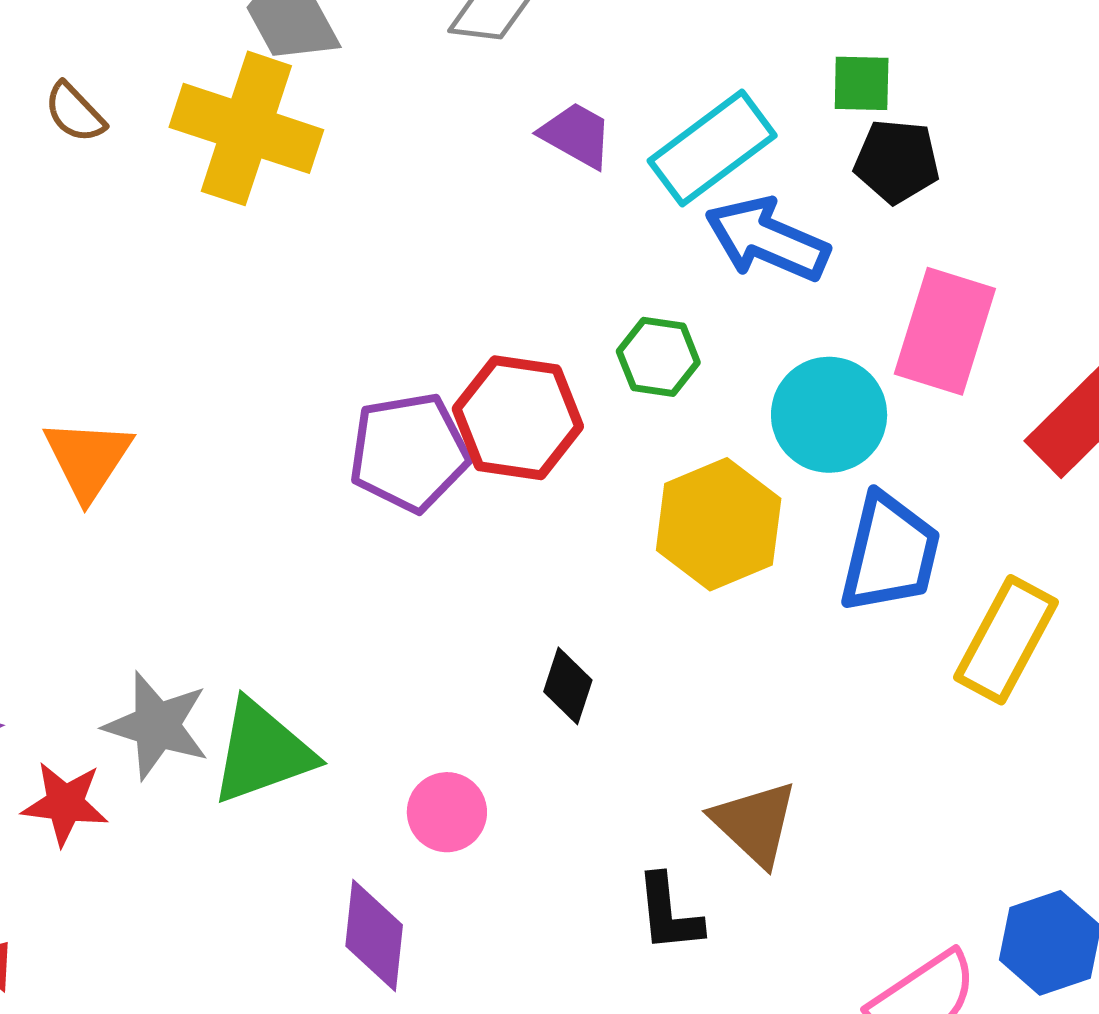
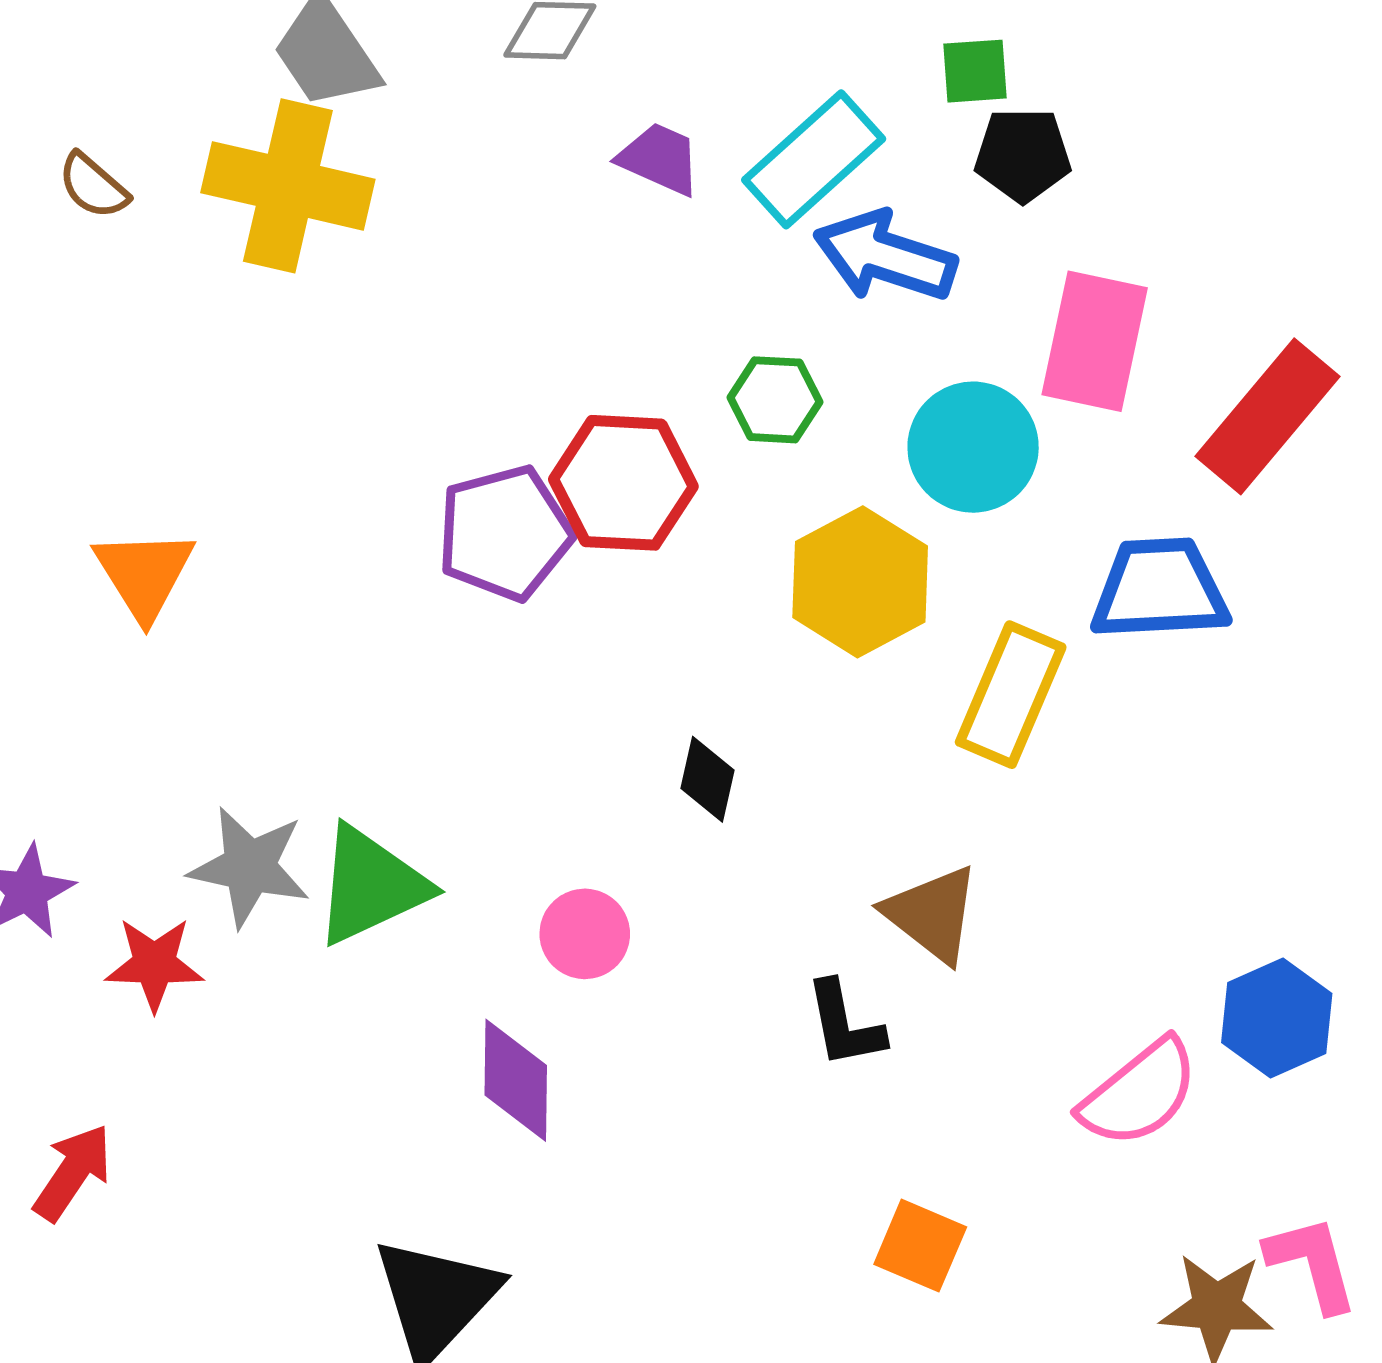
blue trapezoid: (890, 553) -> (1160, 589), moved, turned -101
yellow rectangle: (1006, 640) -> (1011, 695), moved

